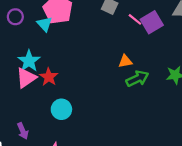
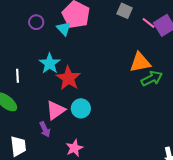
orange triangle: (125, 61) -> (140, 62), size x1.6
red star: (49, 77) -> (68, 78), size x1.4
pink triangle: (26, 78) -> (56, 110), moved

